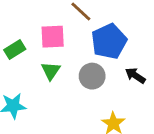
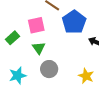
gray circle: (92, 76) -> (49, 69), moved

